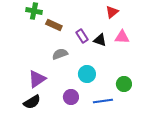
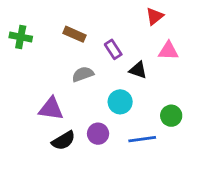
green cross: (34, 11) -> (21, 37), moved
black triangle: (100, 40) -> (138, 70), moved
purple triangle: (37, 79) -> (51, 109), turned 42
black semicircle: (32, 102) -> (64, 141), moved

